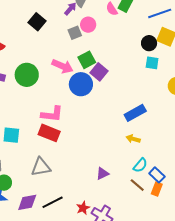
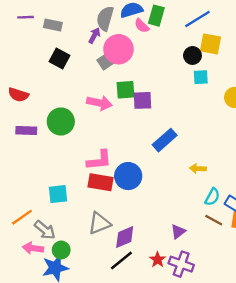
pink circle: (88, 25) -> (119, 49), size x1.6
green square: (87, 60) -> (126, 90), turned 36
purple square: (99, 72) -> (143, 100), turned -30
blue circle: (81, 84) -> (128, 176), moved
blue rectangle: (135, 113) -> (165, 140), moved
purple triangle: (103, 174) -> (178, 232), moved
purple diamond: (27, 202) -> (125, 237), moved

